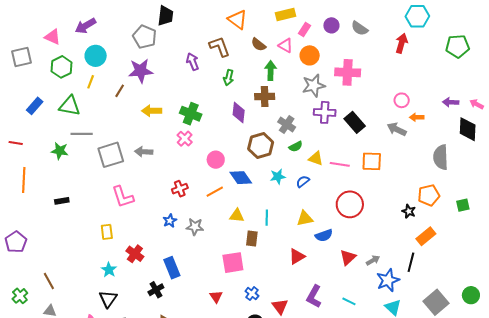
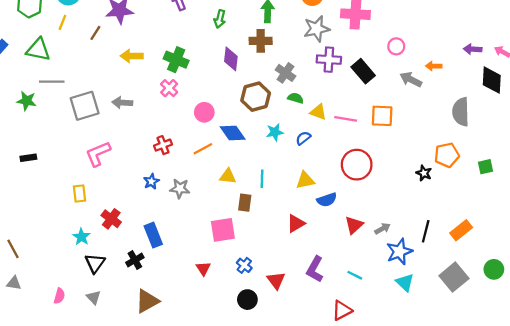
pink circle: (402, 100) -> (396, 46), moved
green semicircle: (296, 146) -> (296, 98), turned -136
pink L-shape: (123, 197) -> (98, 154), turned 85
orange rectangle: (426, 236) -> (461, 230), moved
black triangle: (108, 299) -> (95, 263), moved

